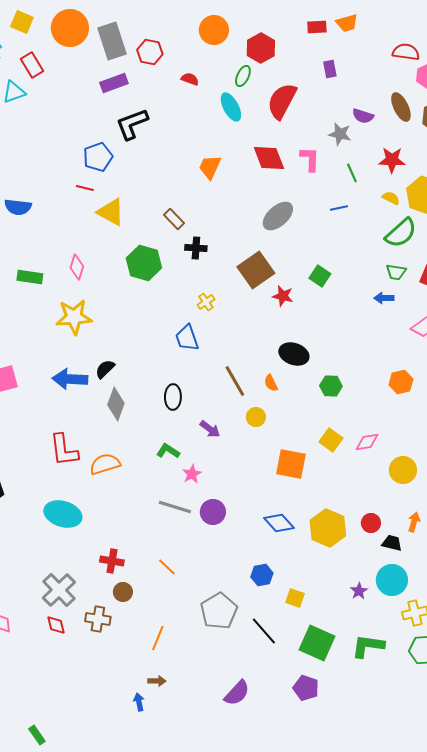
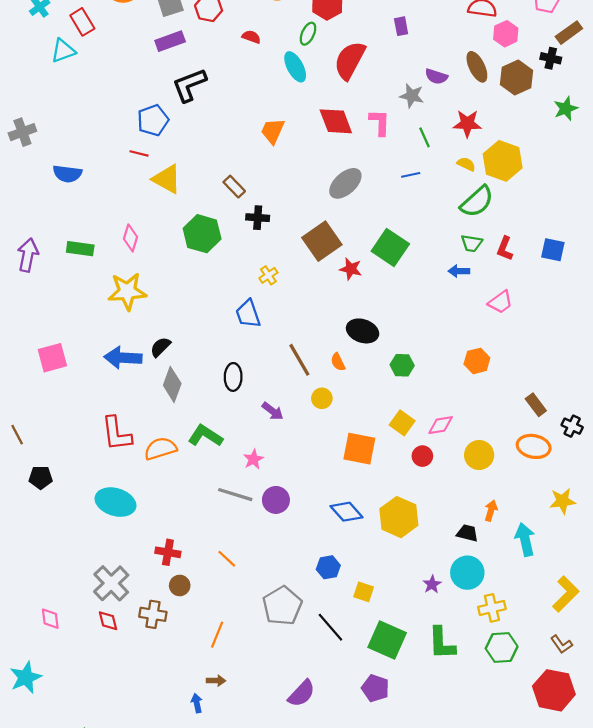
green square: (320, 276) -> (390, 248), size x1.6
green L-shape: (168, 451) -> (205, 436), moved, size x1.4
red circle: (371, 523) -> (422, 456), moved
green L-shape: (368, 646) -> (442, 643), turned -100

